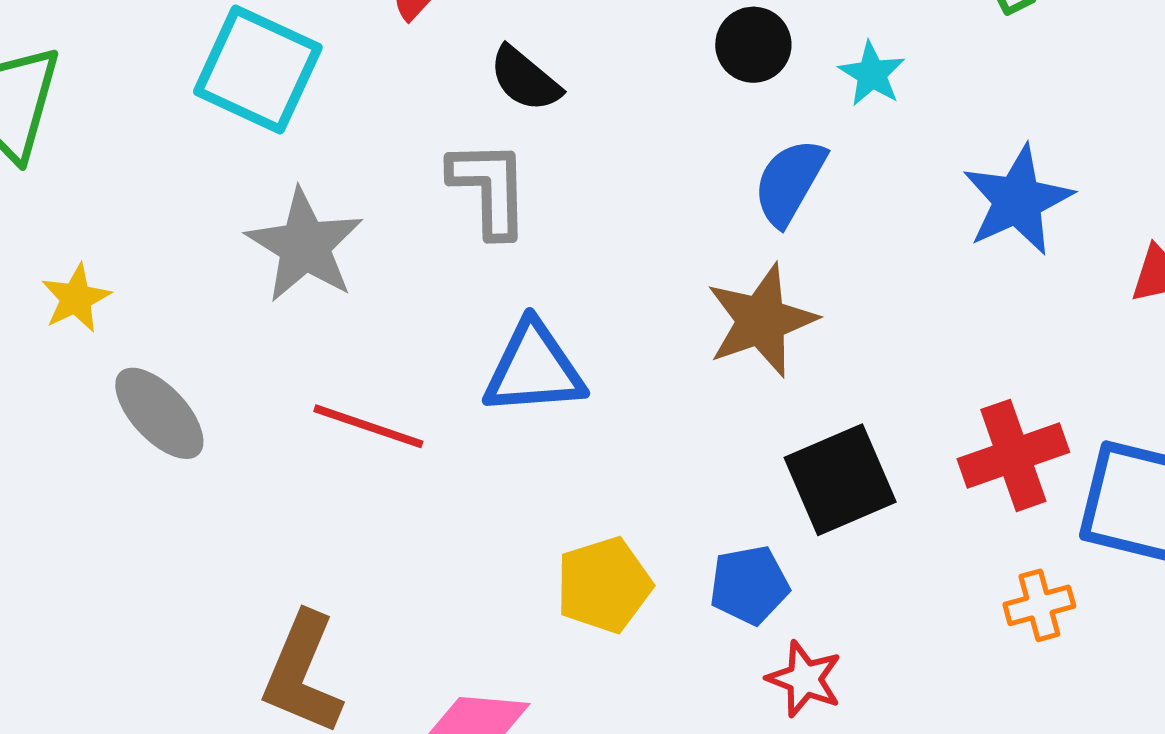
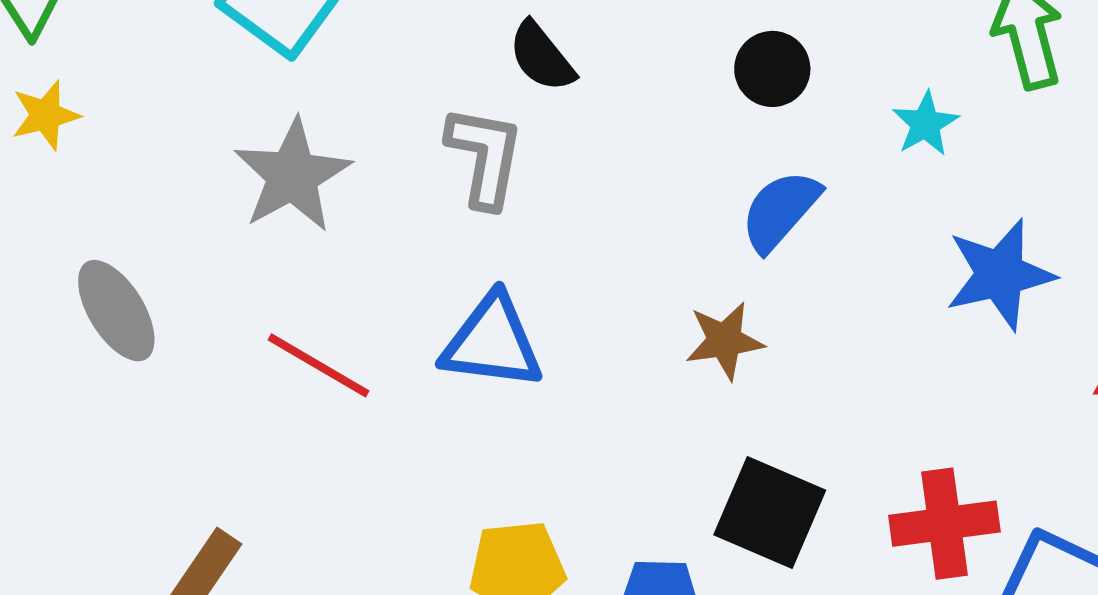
cyan star: (872, 74) -> (925, 124), moved
yellow star: (76, 298) -> (45, 115), moved
brown star: (761, 320) -> (725, 341), size x0.7
black square: (840, 480) -> (770, 513), turned 35

